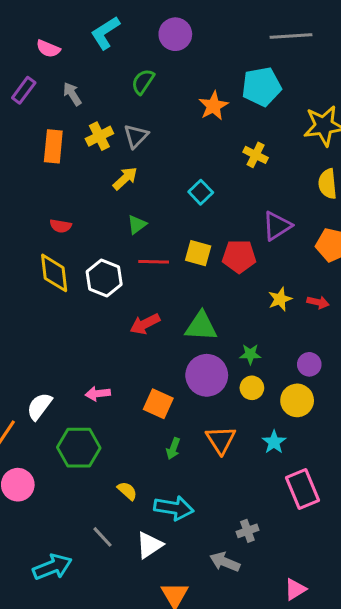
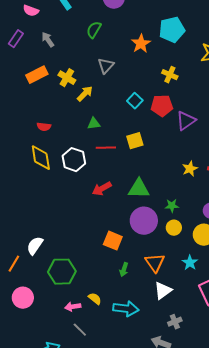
yellow cross: (99, 136) -> (67, 78), moved, turned -30
gray triangle: (136, 136) -> (106, 66), moved
orange rectangle: (53, 146) -> (37, 75), turned 60
green triangle: (137, 225) -> (94, 124), turned 32
yellow square: (198, 253) -> (135, 141), turned -30
red pentagon: (239, 256) -> (162, 106), moved
pink arrow: (98, 394) -> (73, 307), moved
white triangle: (149, 545) -> (163, 291), moved

